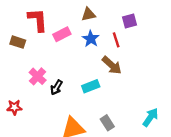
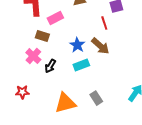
blue star: (91, 39) -> (77, 45), moved
brown rectangle: (18, 42) -> (42, 36), moved
red star: (14, 107) -> (22, 92), moved

